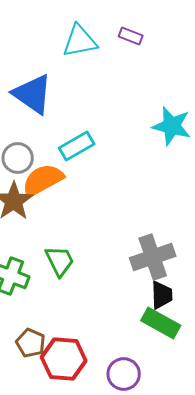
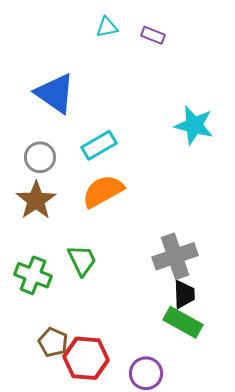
cyan triangle: (80, 41) -> (107, 27), moved, size x0.6
orange semicircle: (43, 180) -> (103, 191), moved

